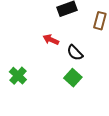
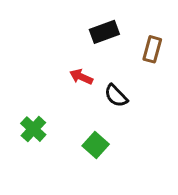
green square: (73, 78) -> (96, 145), moved

